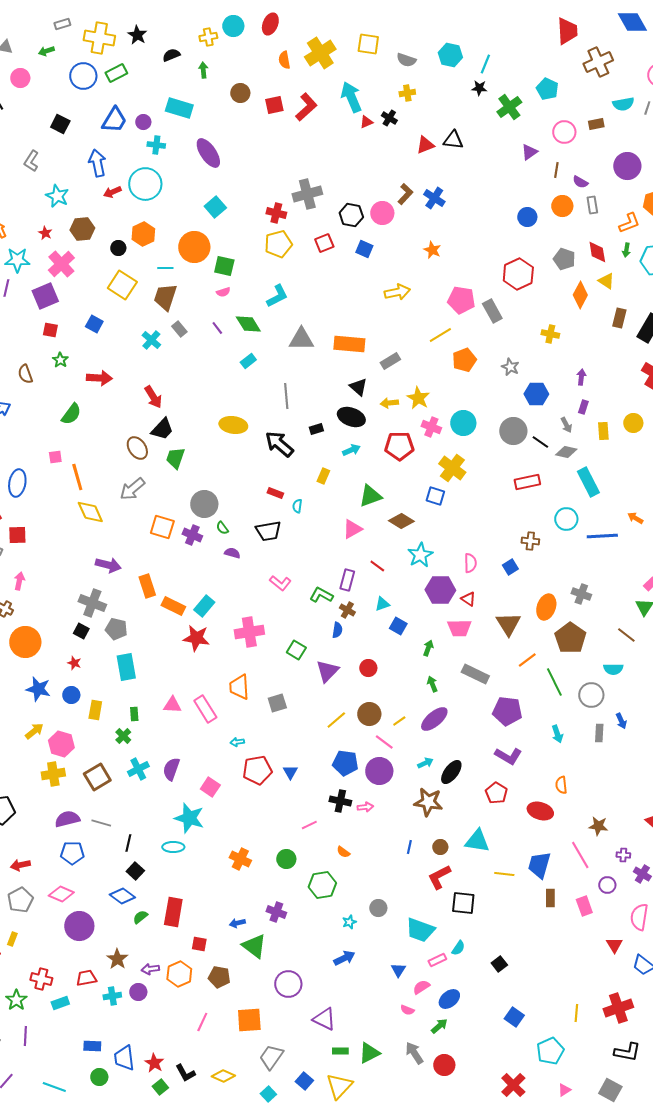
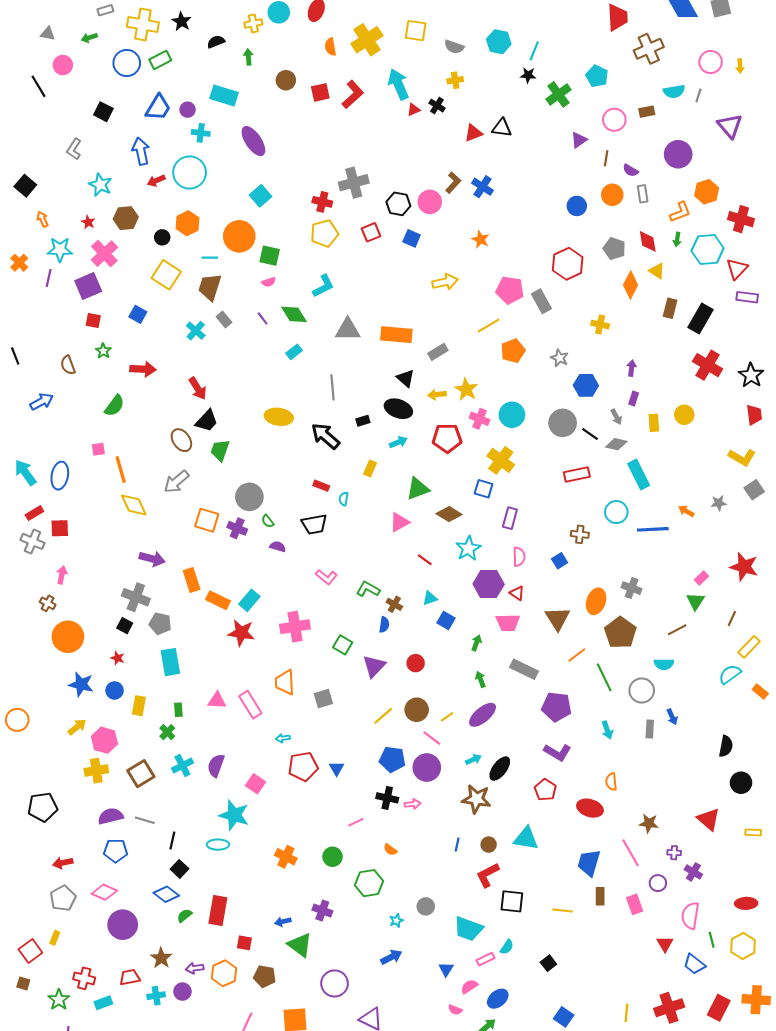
purple rectangle: (347, 580) -> (510, 518), moved
brown line: (626, 635) -> (677, 630), turned -66
yellow line: (504, 874) -> (563, 910), moved

